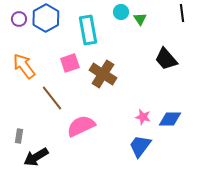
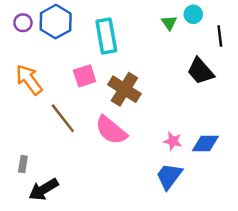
cyan circle: (121, 12) -> (193, 14), moved
black line: (182, 13) -> (220, 36), moved
pink semicircle: (81, 126) -> (111, 130), moved, turned -116

